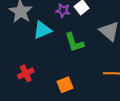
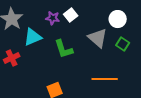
red cross: (26, 73) -> (12, 58), moved

